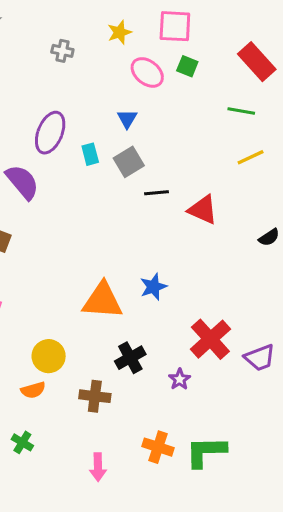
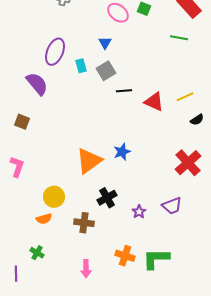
yellow line: (251, 157) -> (185, 97), moved
orange triangle: (103, 301) -> (89, 161), turned -40
red cross: (210, 339) -> (188, 163), moved
purple trapezoid: (260, 358) -> (172, 206), moved

